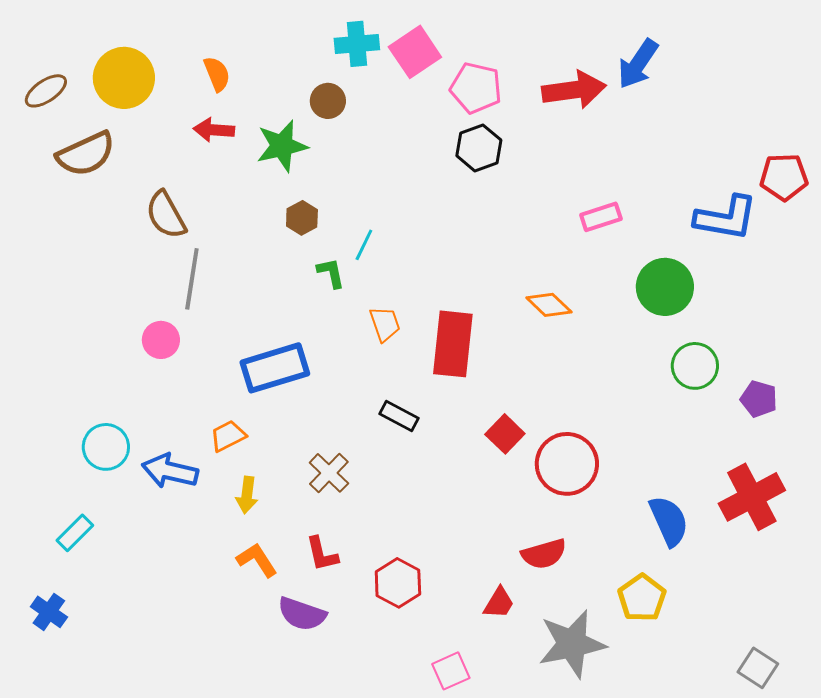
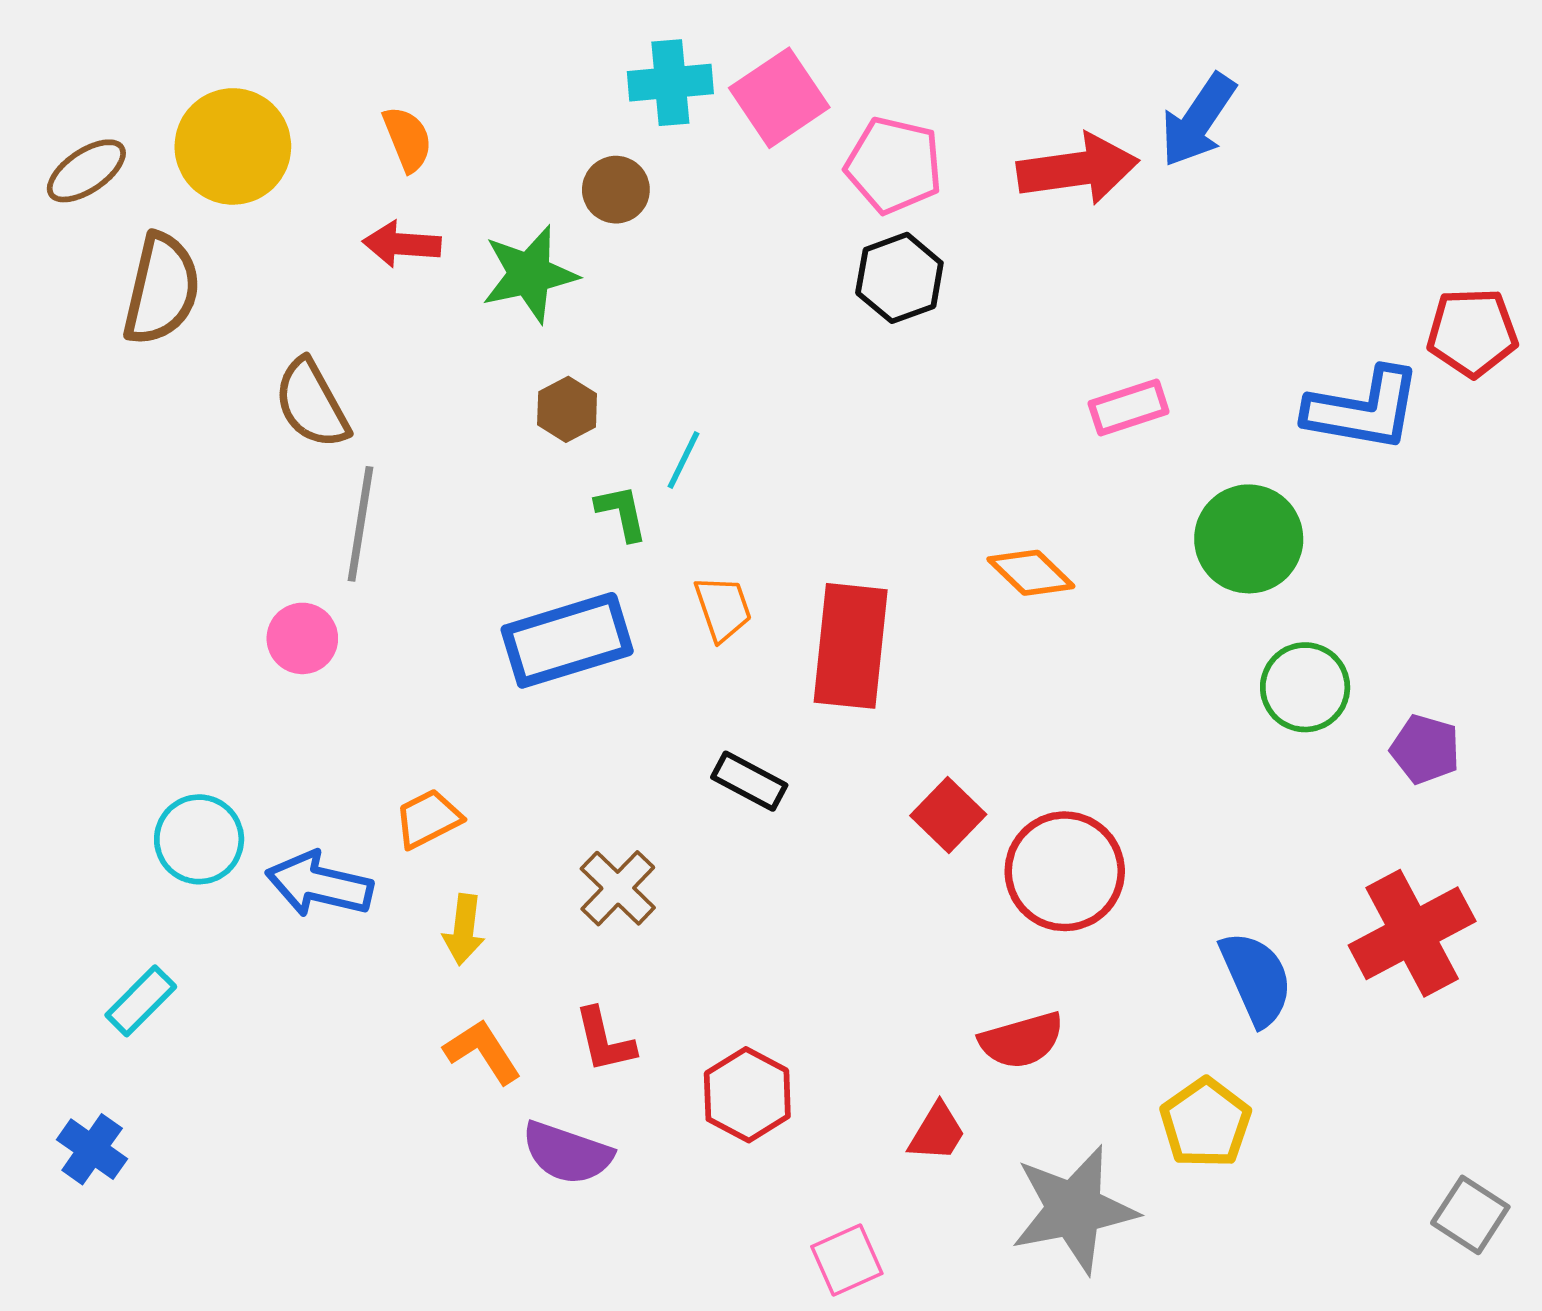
brown semicircle: (86, 154) -> (161, 289), turned -52
blue rectangle: (275, 368) -> (567, 640), moved
gray square: (758, 668) -> (1470, 1215), moved

